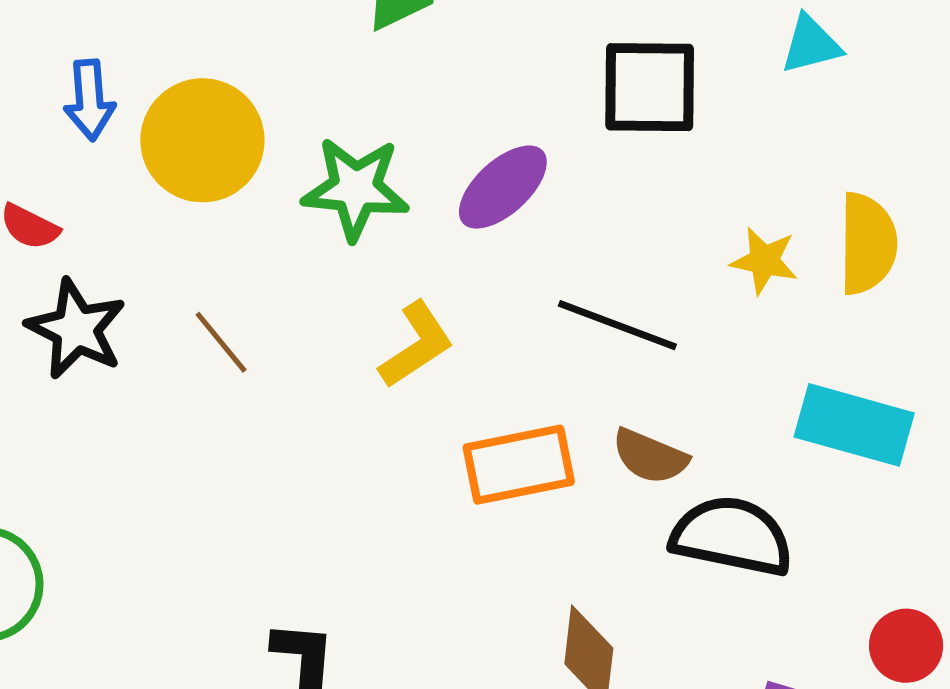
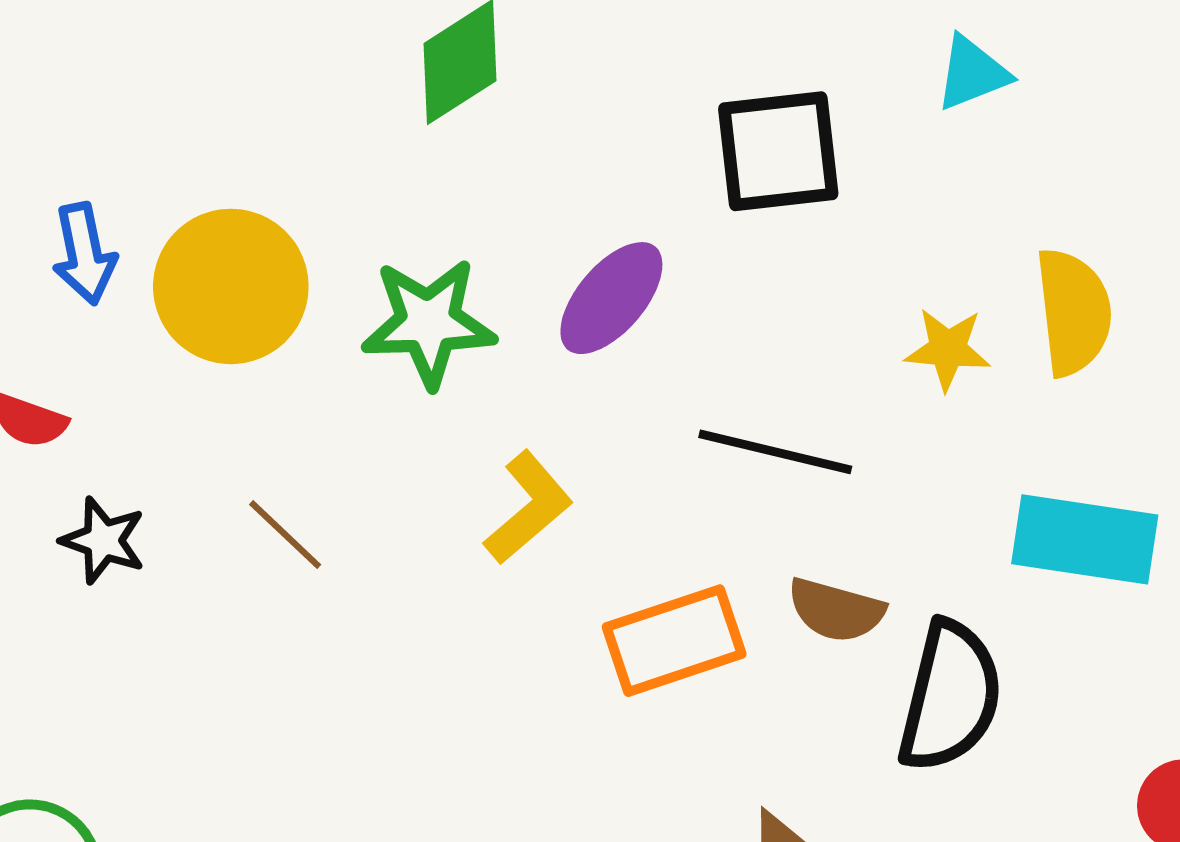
black star: (76, 329) -> (103, 540), size x0.7
black semicircle: (732, 536) -> (950, 696), turned 99

